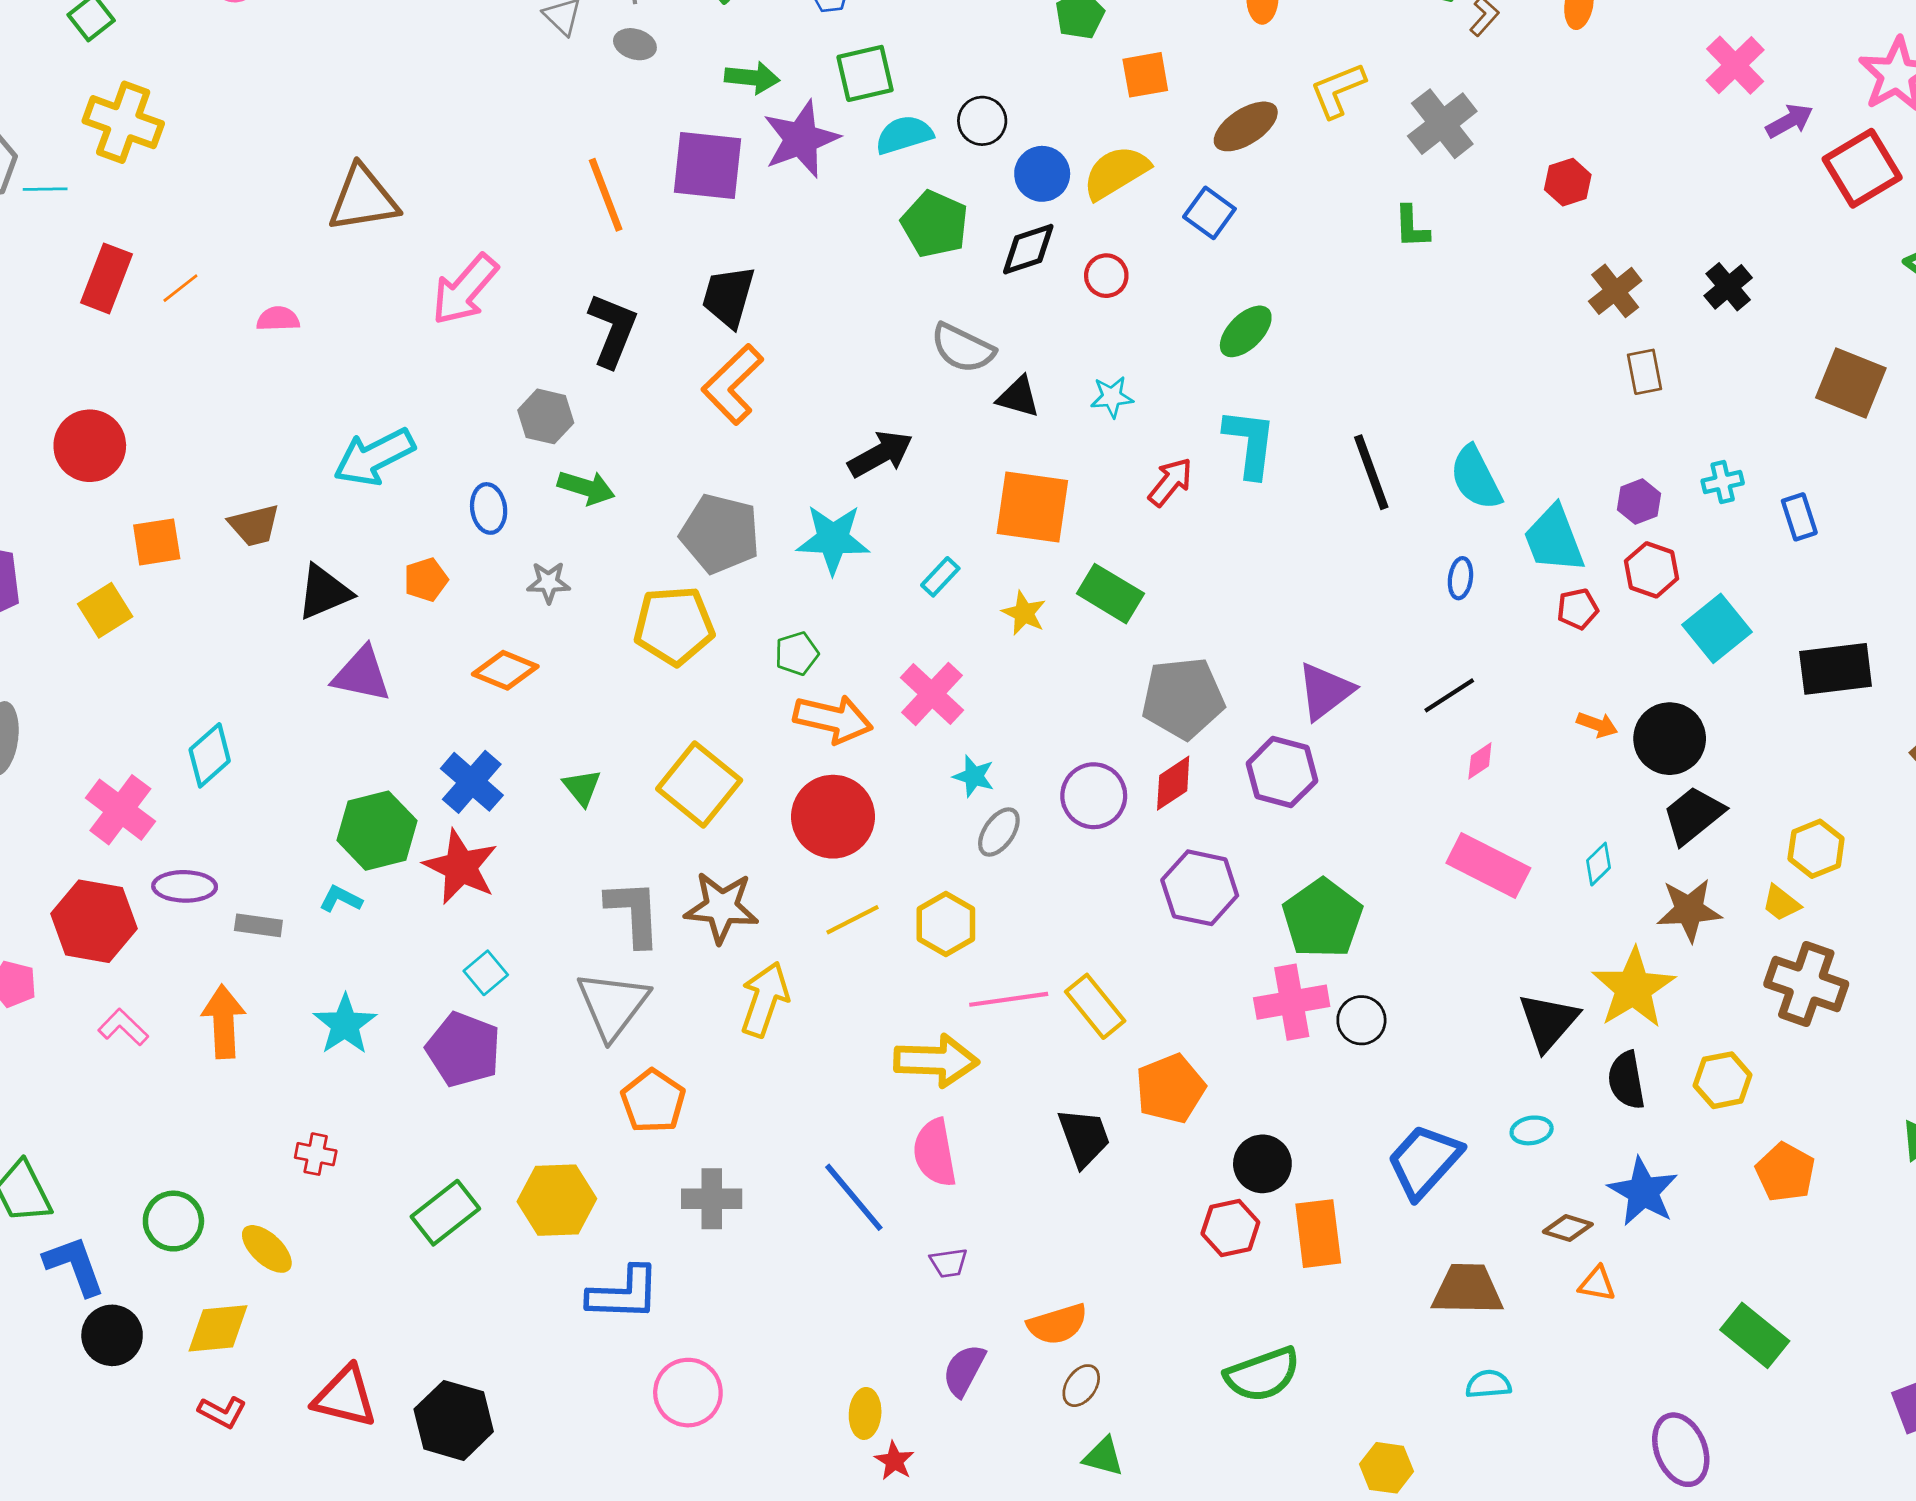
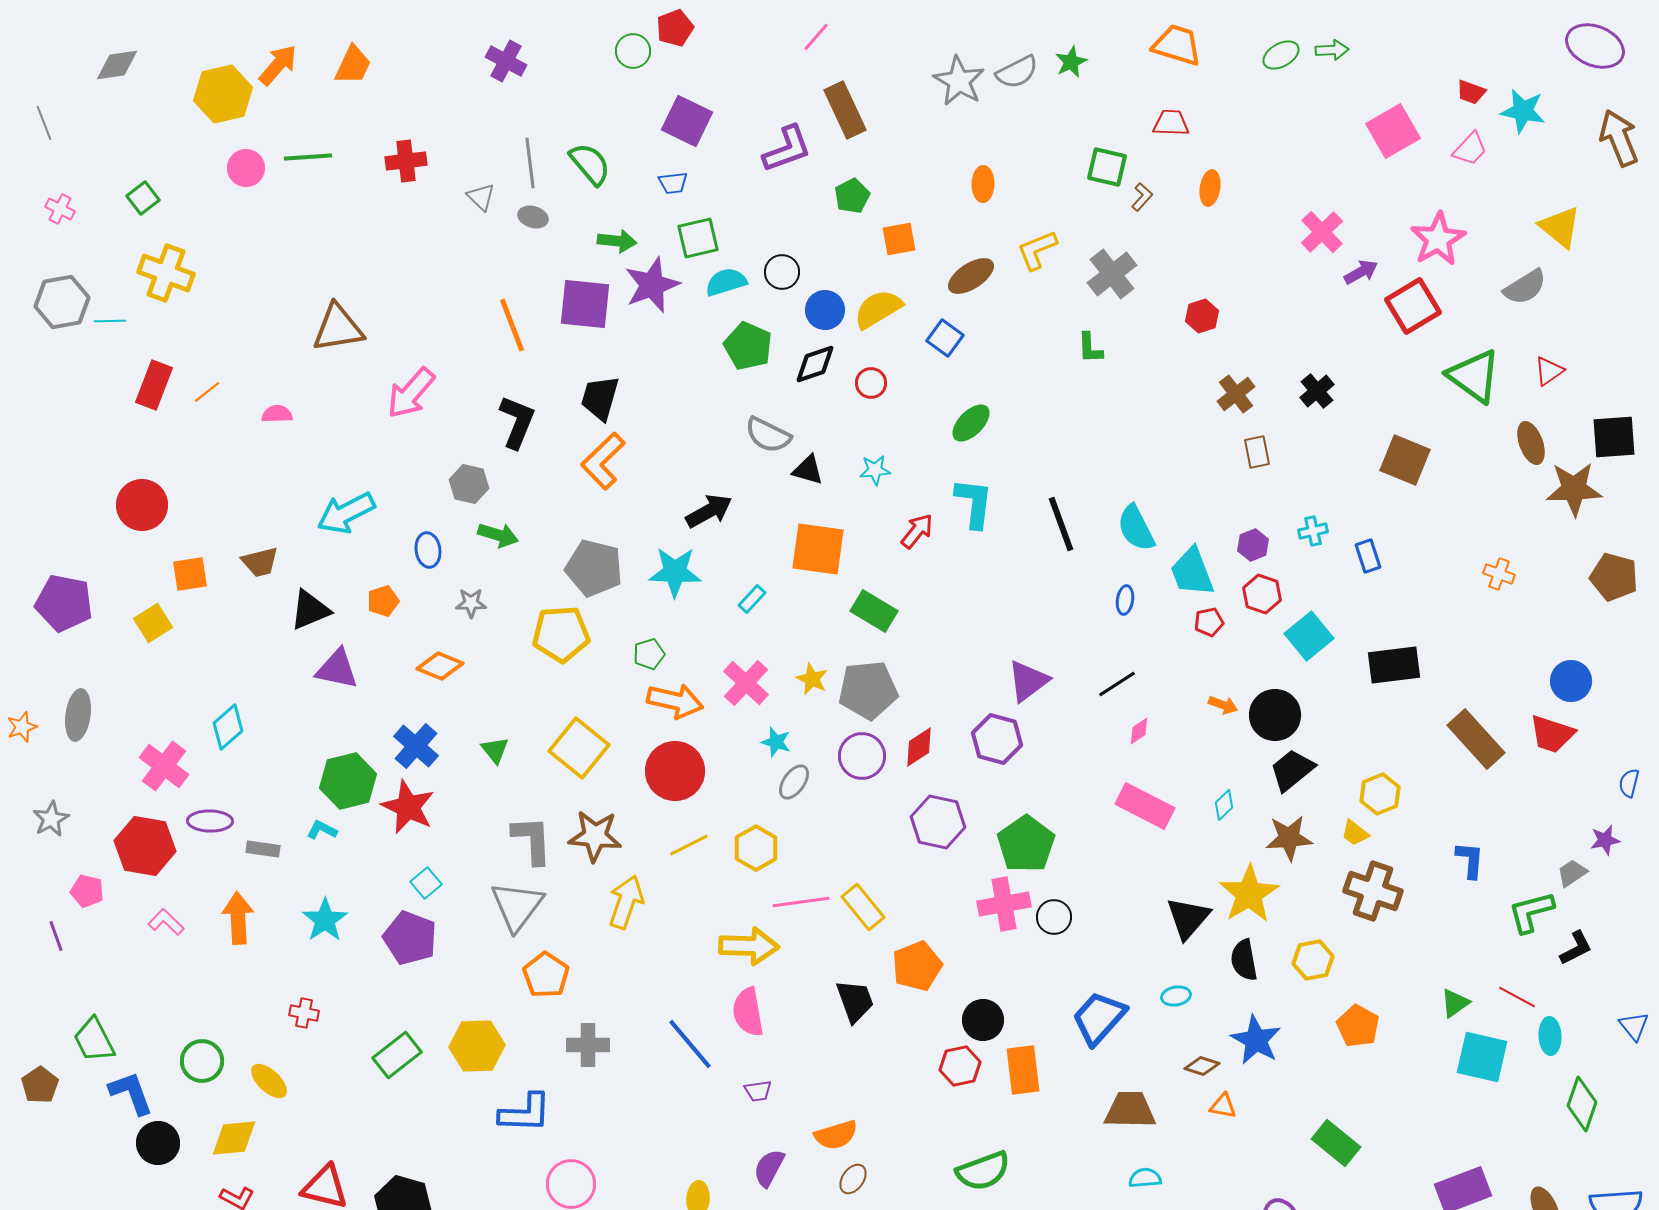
yellow star: (1024, 613) -> (812, 679), moved
gray pentagon: (1183, 698) -> (868, 690), moved

